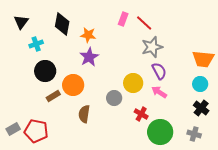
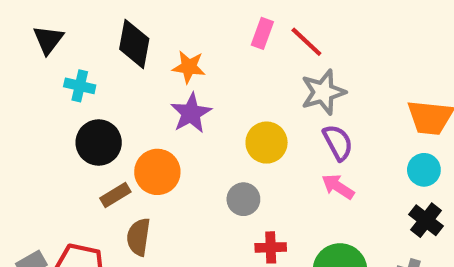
cyan cross: (36, 44) -> (80, 86), turned 32
yellow circle: (133, 83) -> (267, 143), moved
brown semicircle: (84, 114) -> (139, 237), moved
red cross: (141, 114) -> (271, 247), moved, turned -32

